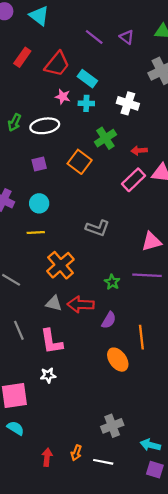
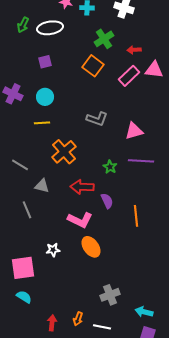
orange square: (80, 162) -> (93, 66), moved
pink triangle: (151, 242) -> (134, 131), moved
gray triangle: (54, 303) -> (42, 186), moved
purple semicircle: (109, 320) -> (107, 201), turned -56
pink L-shape: (51, 342) -> (80, 220), moved, turned -55
orange ellipse: (118, 360) -> (91, 247), moved

